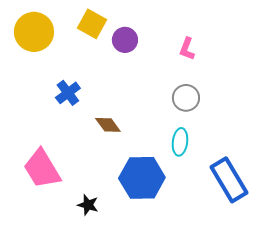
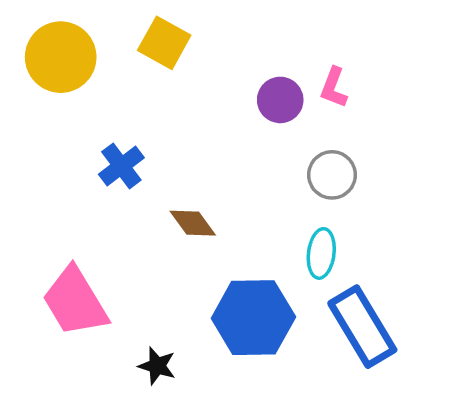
purple circle: (125, 40) -> (280, 100), moved
blue rectangle: (229, 180) -> (362, 327), moved

